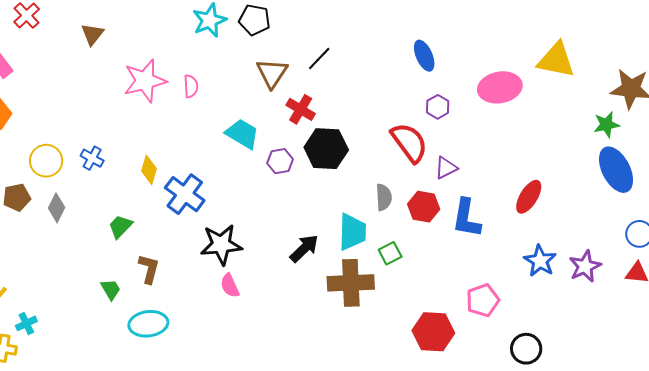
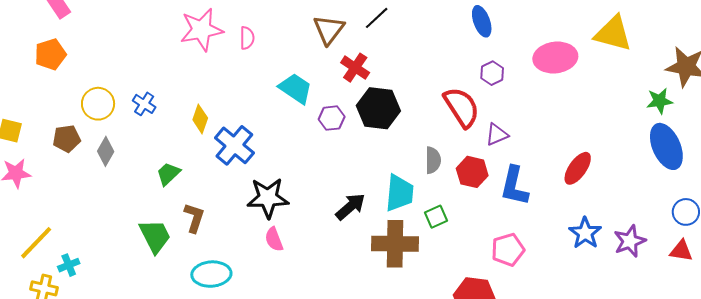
green trapezoid: (111, 289) -> (155, 236), size x1.6
pink pentagon: (483, 300) -> (508, 250), moved
cyan ellipse: (148, 324) -> (211, 274), moved

